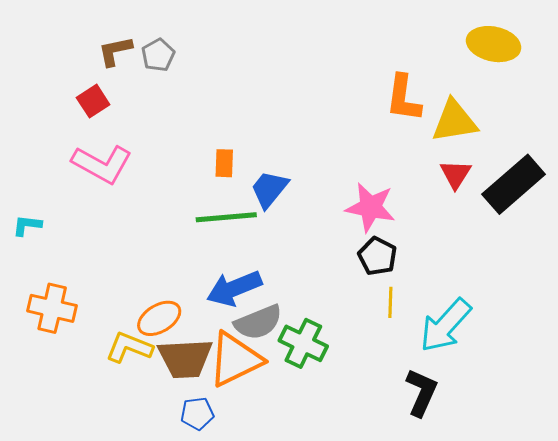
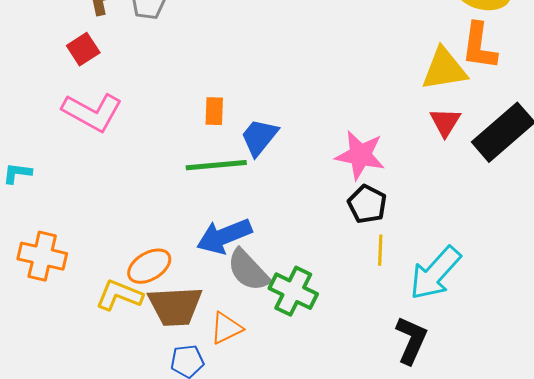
orange L-shape: (403, 98) -> (479, 46), moved
gray semicircle: (258, 322) -> (248, 270), turned 69
orange triangle: (235, 359) -> (226, 328), moved, size x0.6

